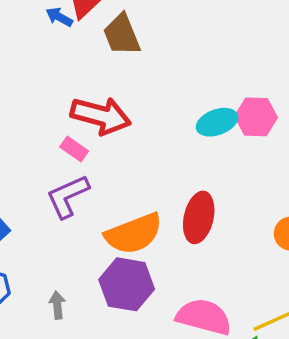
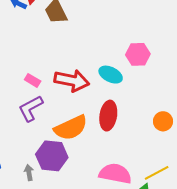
red arrow: (101, 116) -> (72, 81), moved
cyan ellipse: (217, 122) -> (111, 75), moved, turned 50
purple hexagon: (127, 284) -> (52, 156), moved

